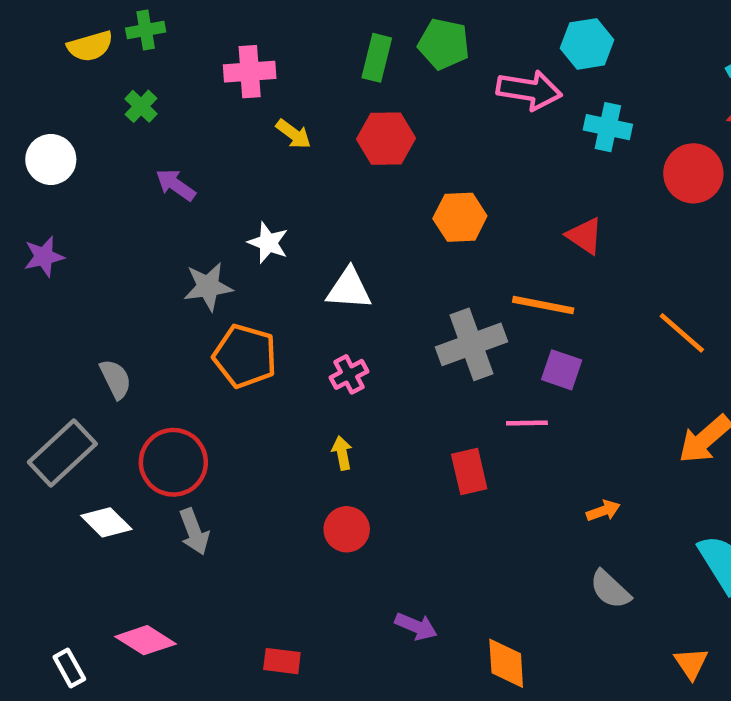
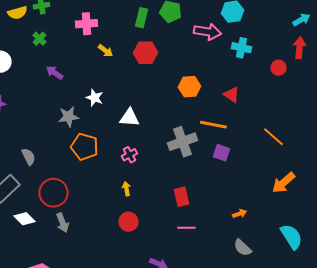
red circle: (693, 173) -> (278, 68), size x0.6
orange hexagon: (460, 217) -> (190, 87), moved
pink line: (527, 423) -> (186, 228), moved

